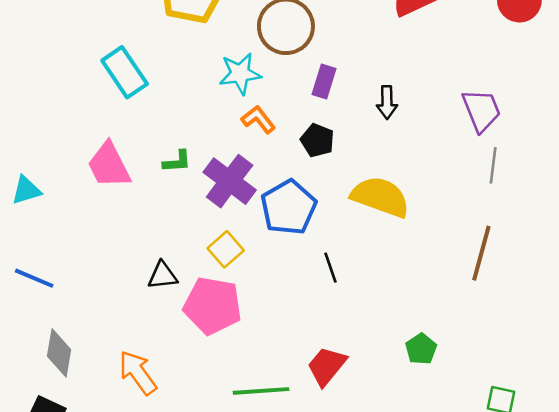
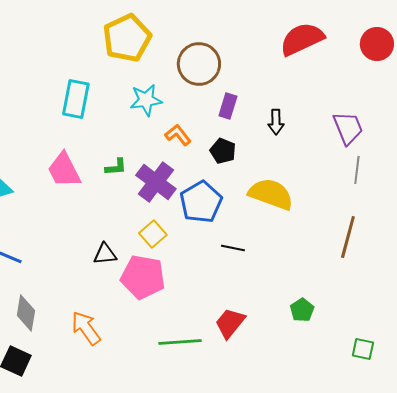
cyan rectangle: (125, 72) -> (76, 99), turned 45
cyan star: (240, 74) -> (146, 100), moved
black line: (331, 268) -> (233, 248), turned -60

